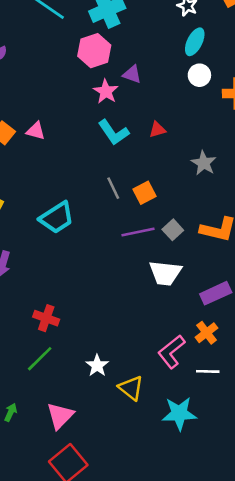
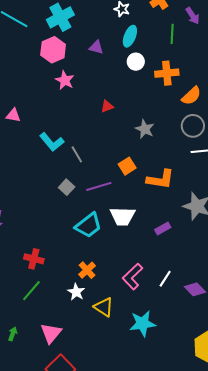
purple triangle: (132, 74) -> (96, 47), moved
cyan L-shape: (114, 132) -> (52, 142), moved
orange square: (145, 193) -> (127, 166), moved
cyan trapezoid: (57, 218) -> (88, 225), moved
gray square: (173, 230) -> (67, 187), moved
purple rectangle: (216, 293) -> (163, 228), size x0.7
orange cross: (207, 333) -> (87, 270), moved
white line: (208, 371) -> (165, 279), moved, turned -54

